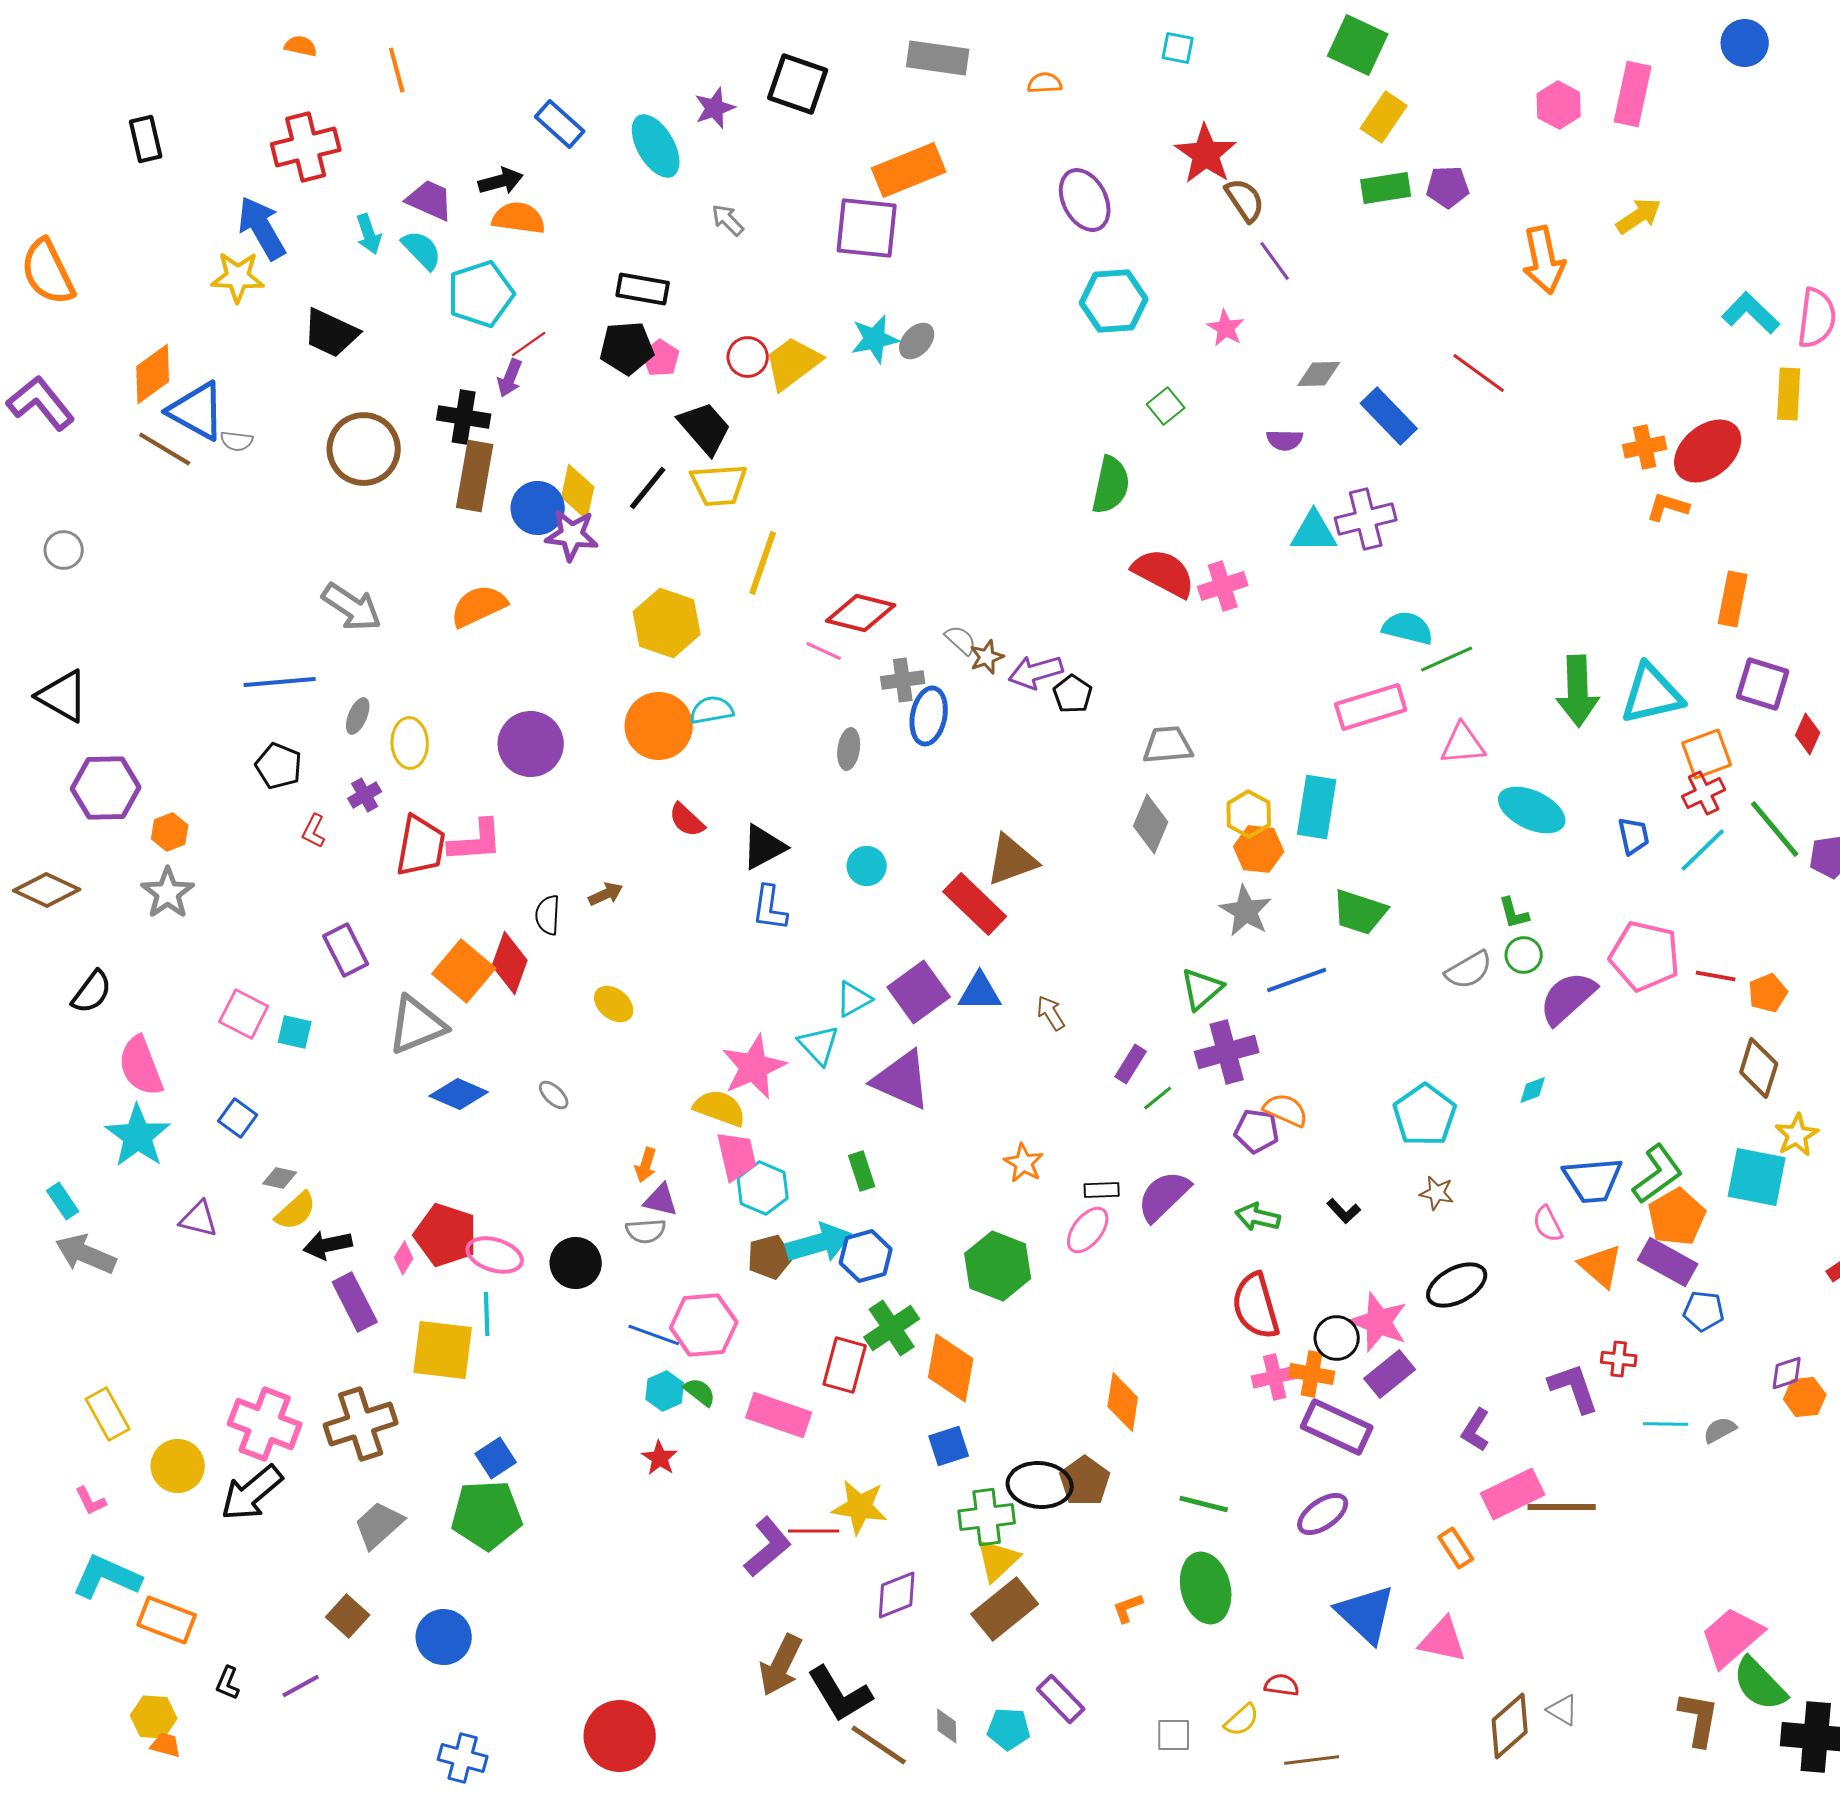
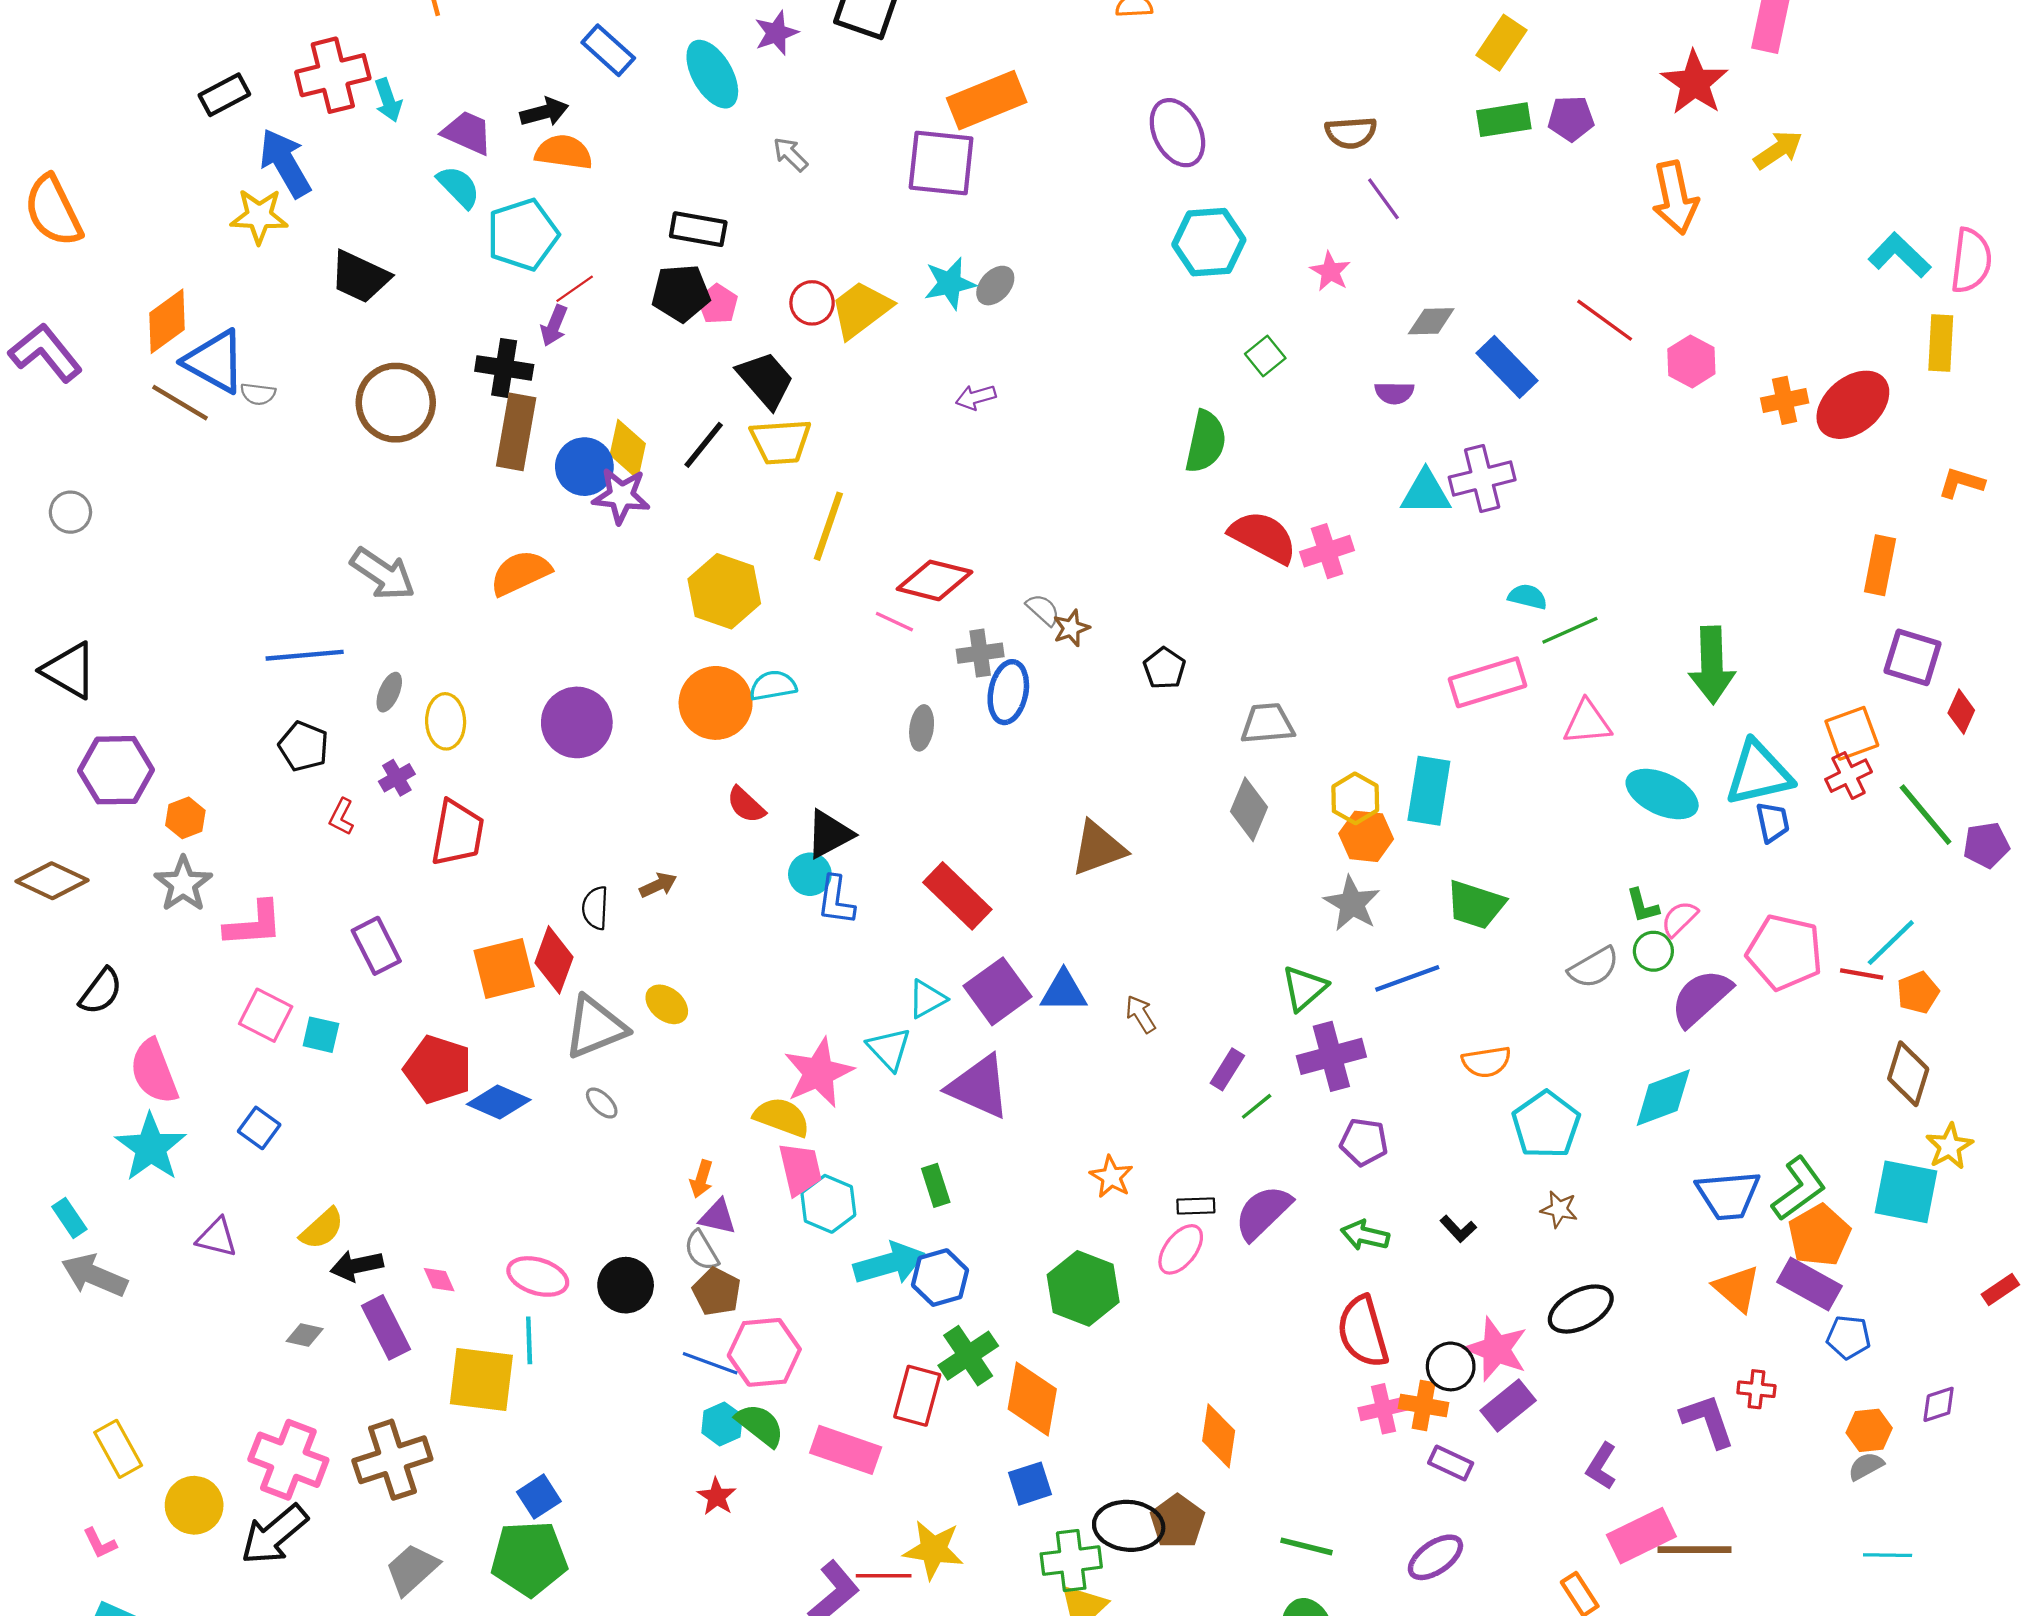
pink hexagon: (1559, 105) -> (1691, 361), moved
black rectangle: (146, 139) -> (224, 95), moved, turned 75
red star: (1206, 154) -> (1695, 83), moved
brown semicircle: (1245, 200) -> (1351, 133), turned 120
cyan arrow: (369, 234) -> (388, 100), moved
orange L-shape: (1668, 507) -> (1961, 483), moved
cyan semicircle: (1408, 628) -> (1528, 597), size x0.7
purple arrow: (1036, 672) -> (976, 397), moved, size x0.7
cyan triangle: (1652, 694) -> (1759, 773), moved
pink L-shape: (476, 841) -> (254, 924), moved
cyan line: (1703, 850) -> (1891, 943), moved
cyan circle: (867, 866) -> (810, 874), moved
red rectangle: (975, 904) -> (957, 896), moved
orange square: (464, 971) -> (504, 969), turned 36
gray triangle: (417, 1025) -> (595, 1027), moved
cyan diamond: (1533, 1090) -> (1663, 1098), size x2.0
orange semicircle: (1286, 1110) -> (1486, 1062), moved, turned 147
gray diamond: (280, 1178) -> (305, 1335), moved
pink semicircle: (1548, 1224) -> (1679, 919), moved, turned 72
gray semicircle: (646, 1231) -> (701, 1250), turned 63
red pentagon: (446, 1235) -> (438, 1069), moved
brown pentagon: (770, 1257) -> (717, 1292), moved, turned -30
pink diamond: (404, 1258) -> (439, 1280), turned -56
green semicircle: (700, 1392) -> (760, 1425), size x1.4
orange hexagon: (1805, 1397) -> (1869, 1430), moved
cyan line: (1666, 1424) -> (1888, 1555), moved
purple rectangle: (1337, 1427) -> (1451, 1463), size x0.6

